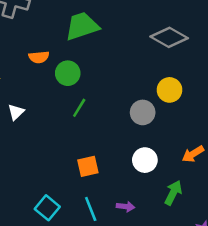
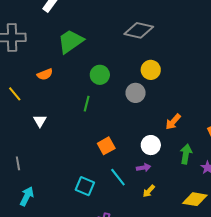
green circle: (68, 73) -> (100, 75), moved
orange arrow: (193, 154) -> (173, 122), moved
white circle: (145, 160) -> (151, 145), moved
green arrow: (173, 193) -> (186, 154), moved

